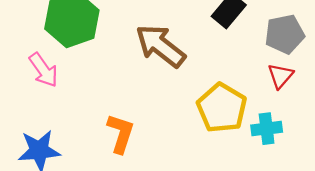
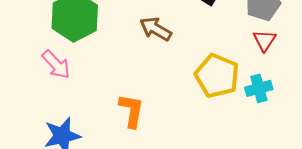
brown arrow: (160, 46) -> (156, 29), size x0.7

